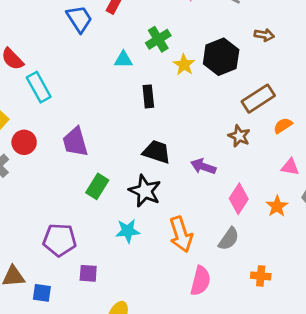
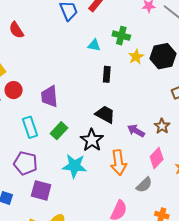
green cross: (158, 39) -> (121, 36), turned 36
cyan rectangle: (39, 87) -> (30, 127), moved
brown star: (239, 136) -> (162, 126), moved
cyan star: (128, 231) -> (74, 166), size x1.4
orange arrow: (181, 234) -> (119, 163), moved
purple square: (88, 273) -> (41, 190), size x1.5

